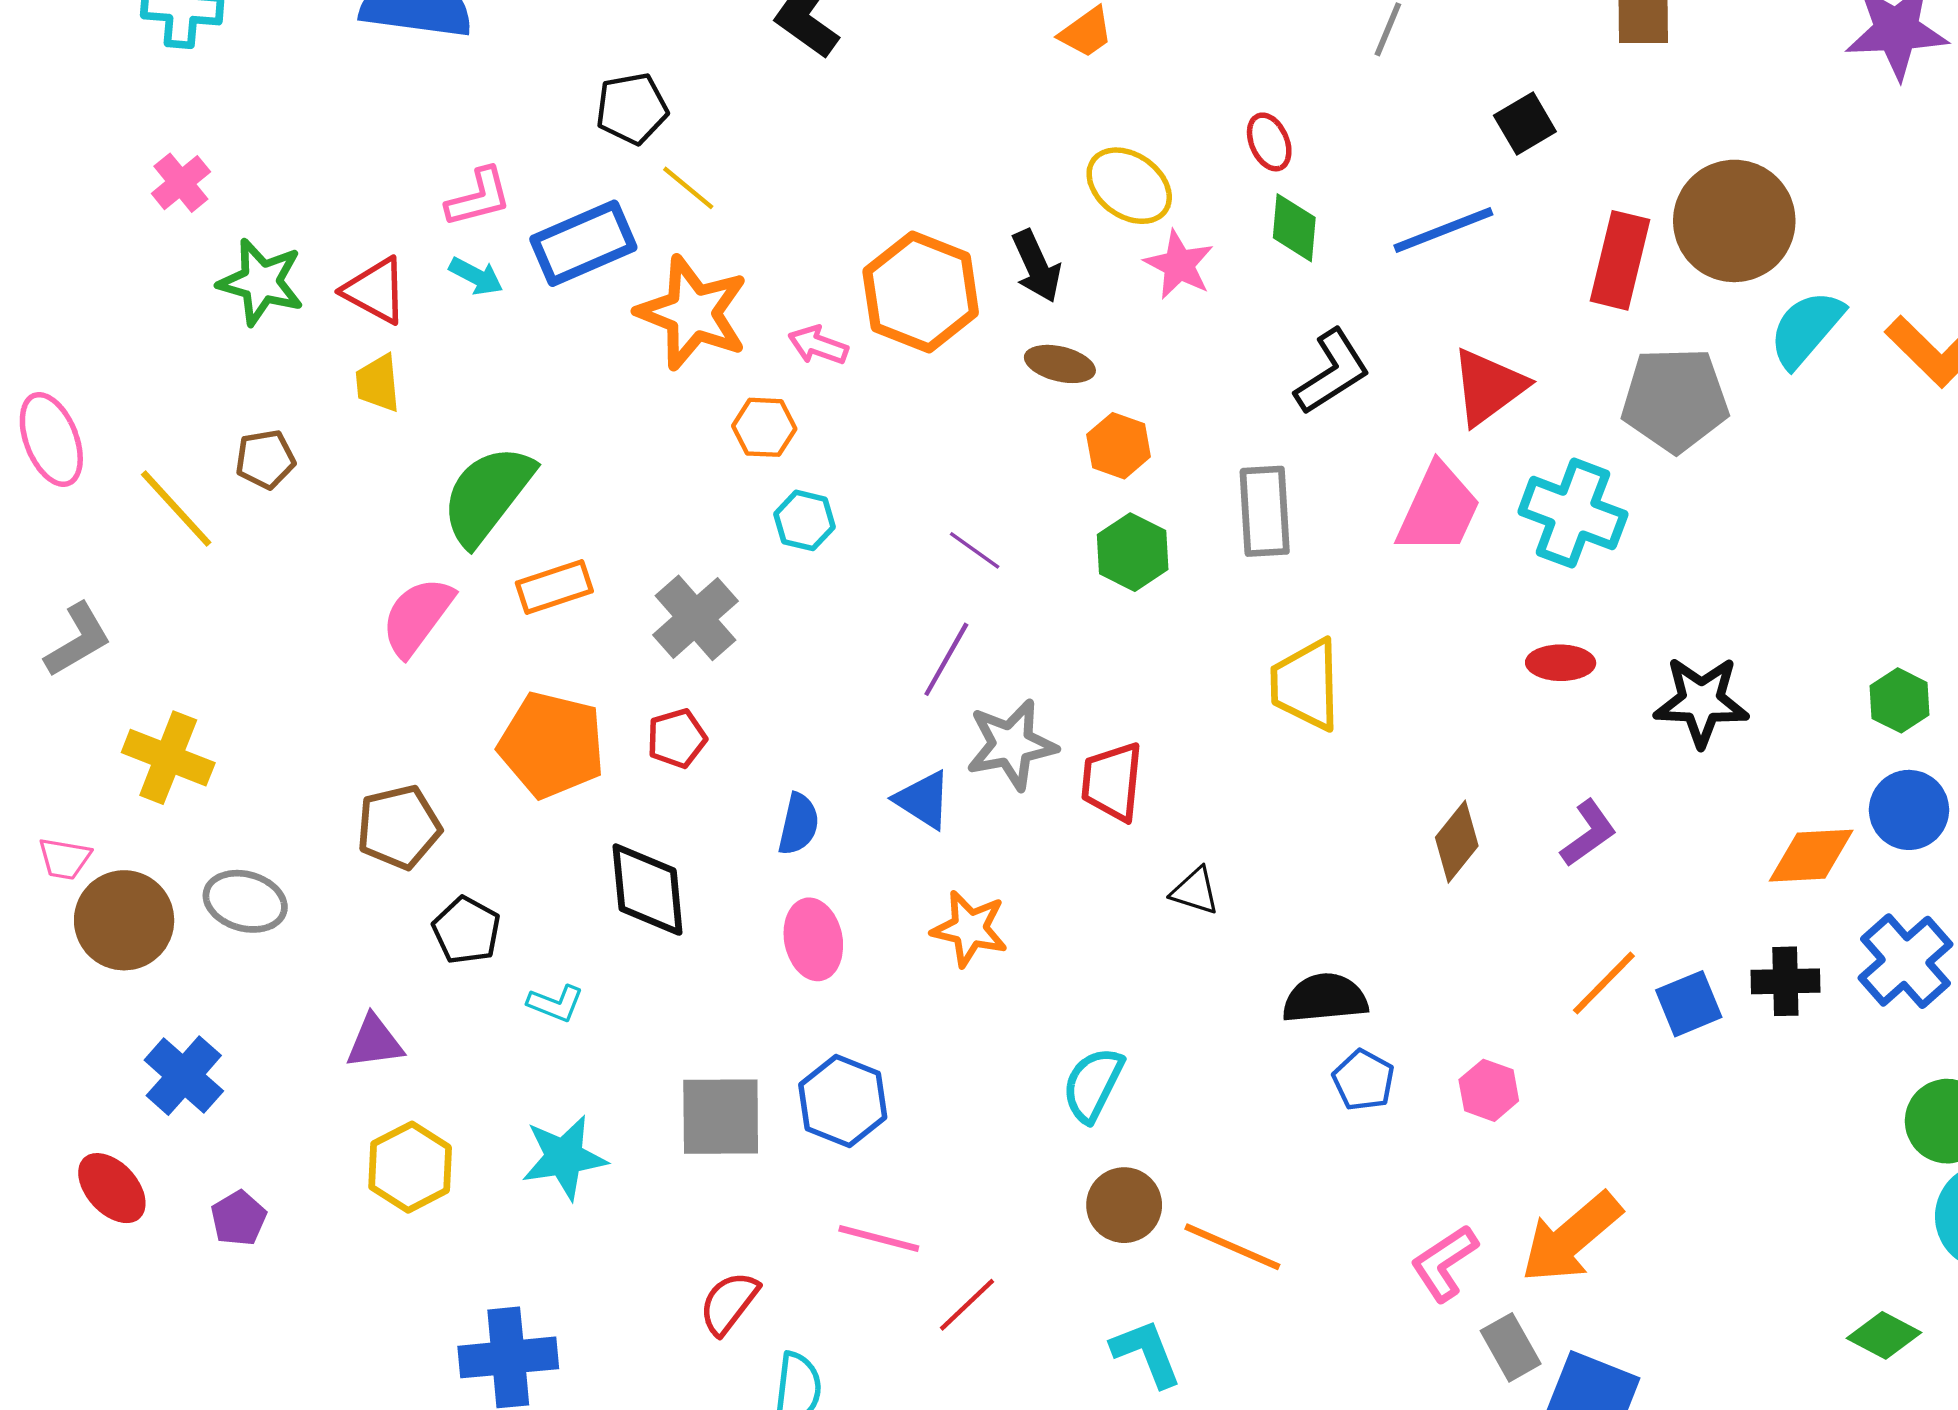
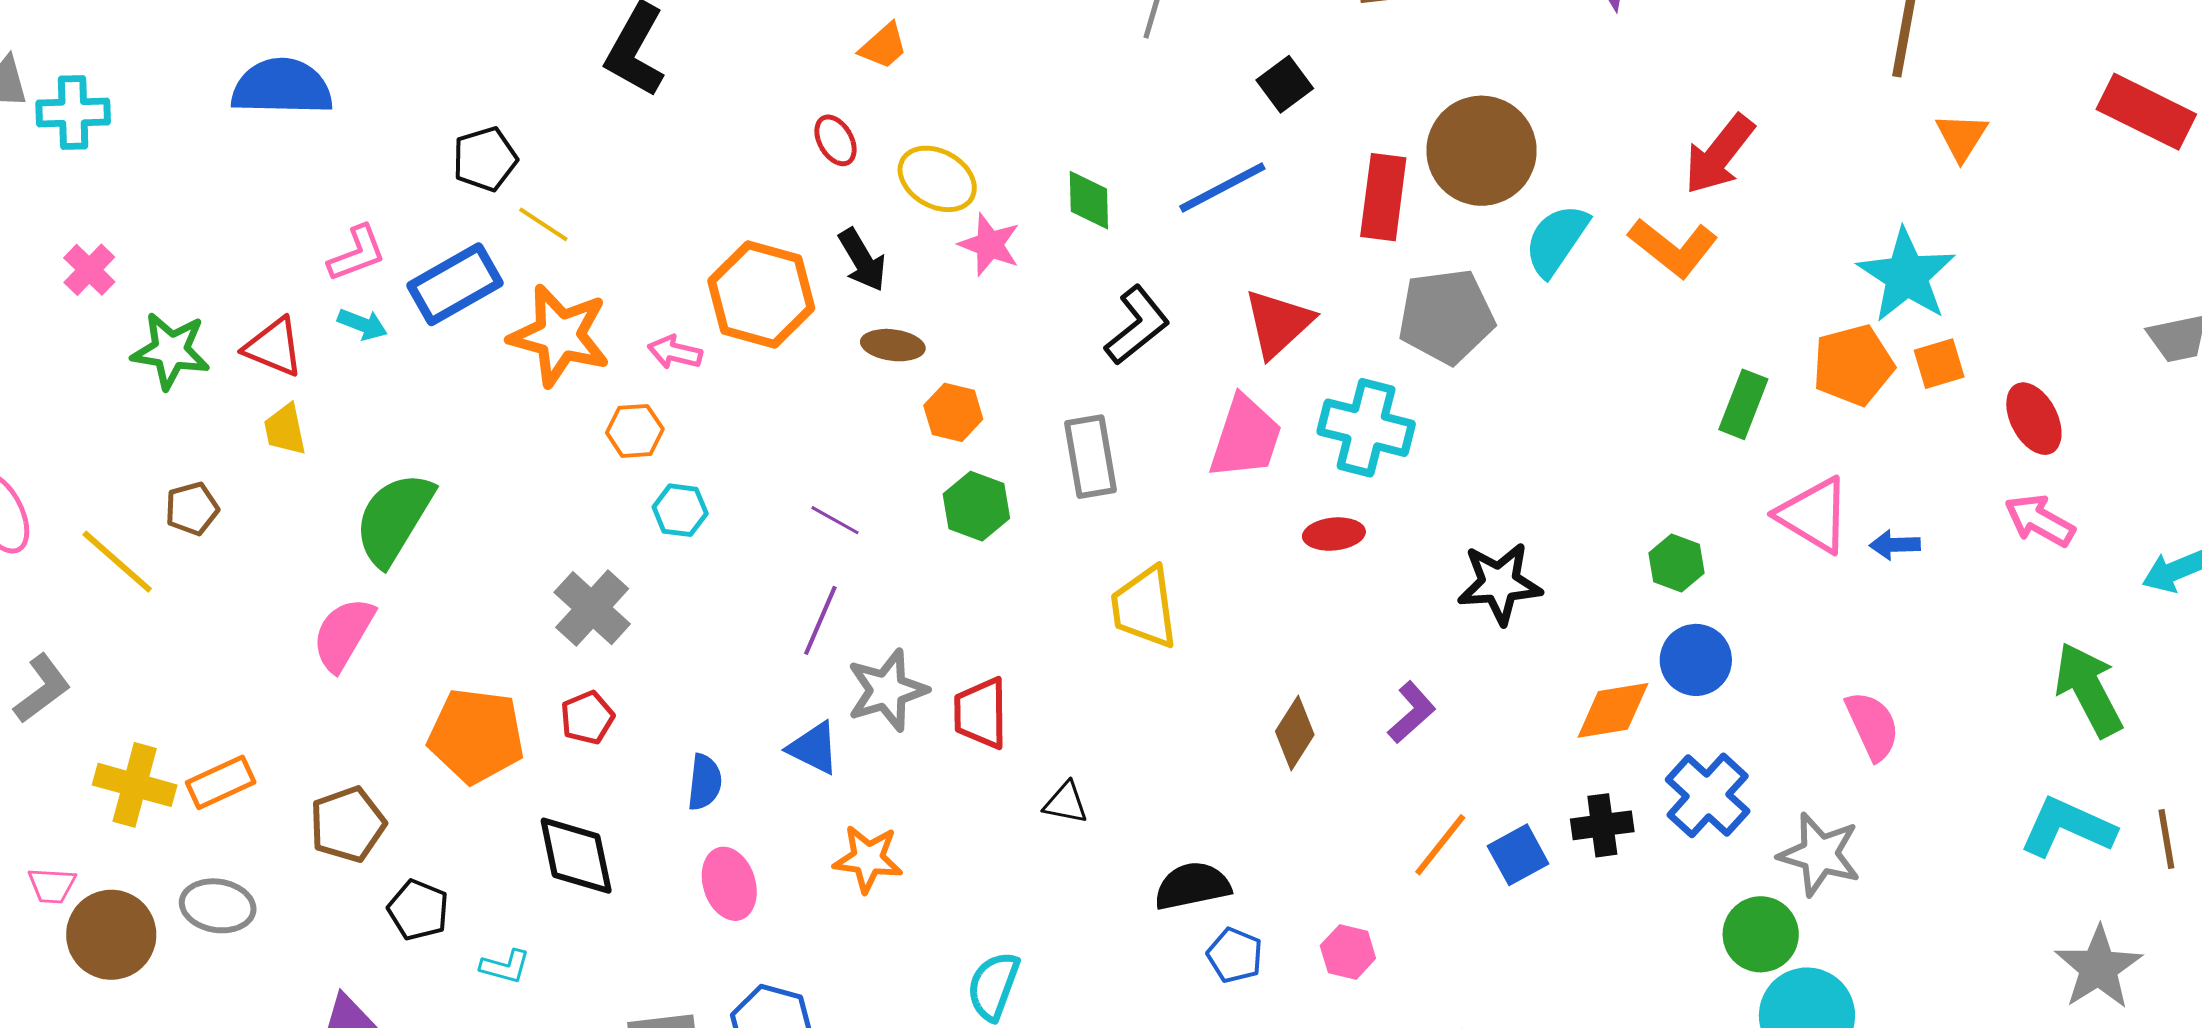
red ellipse: (1269, 142) -> (835, 140), moved
orange rectangle: (554, 587) -> (221, 782), moved
red ellipse: (1561, 663) -> (1334, 534), moved

